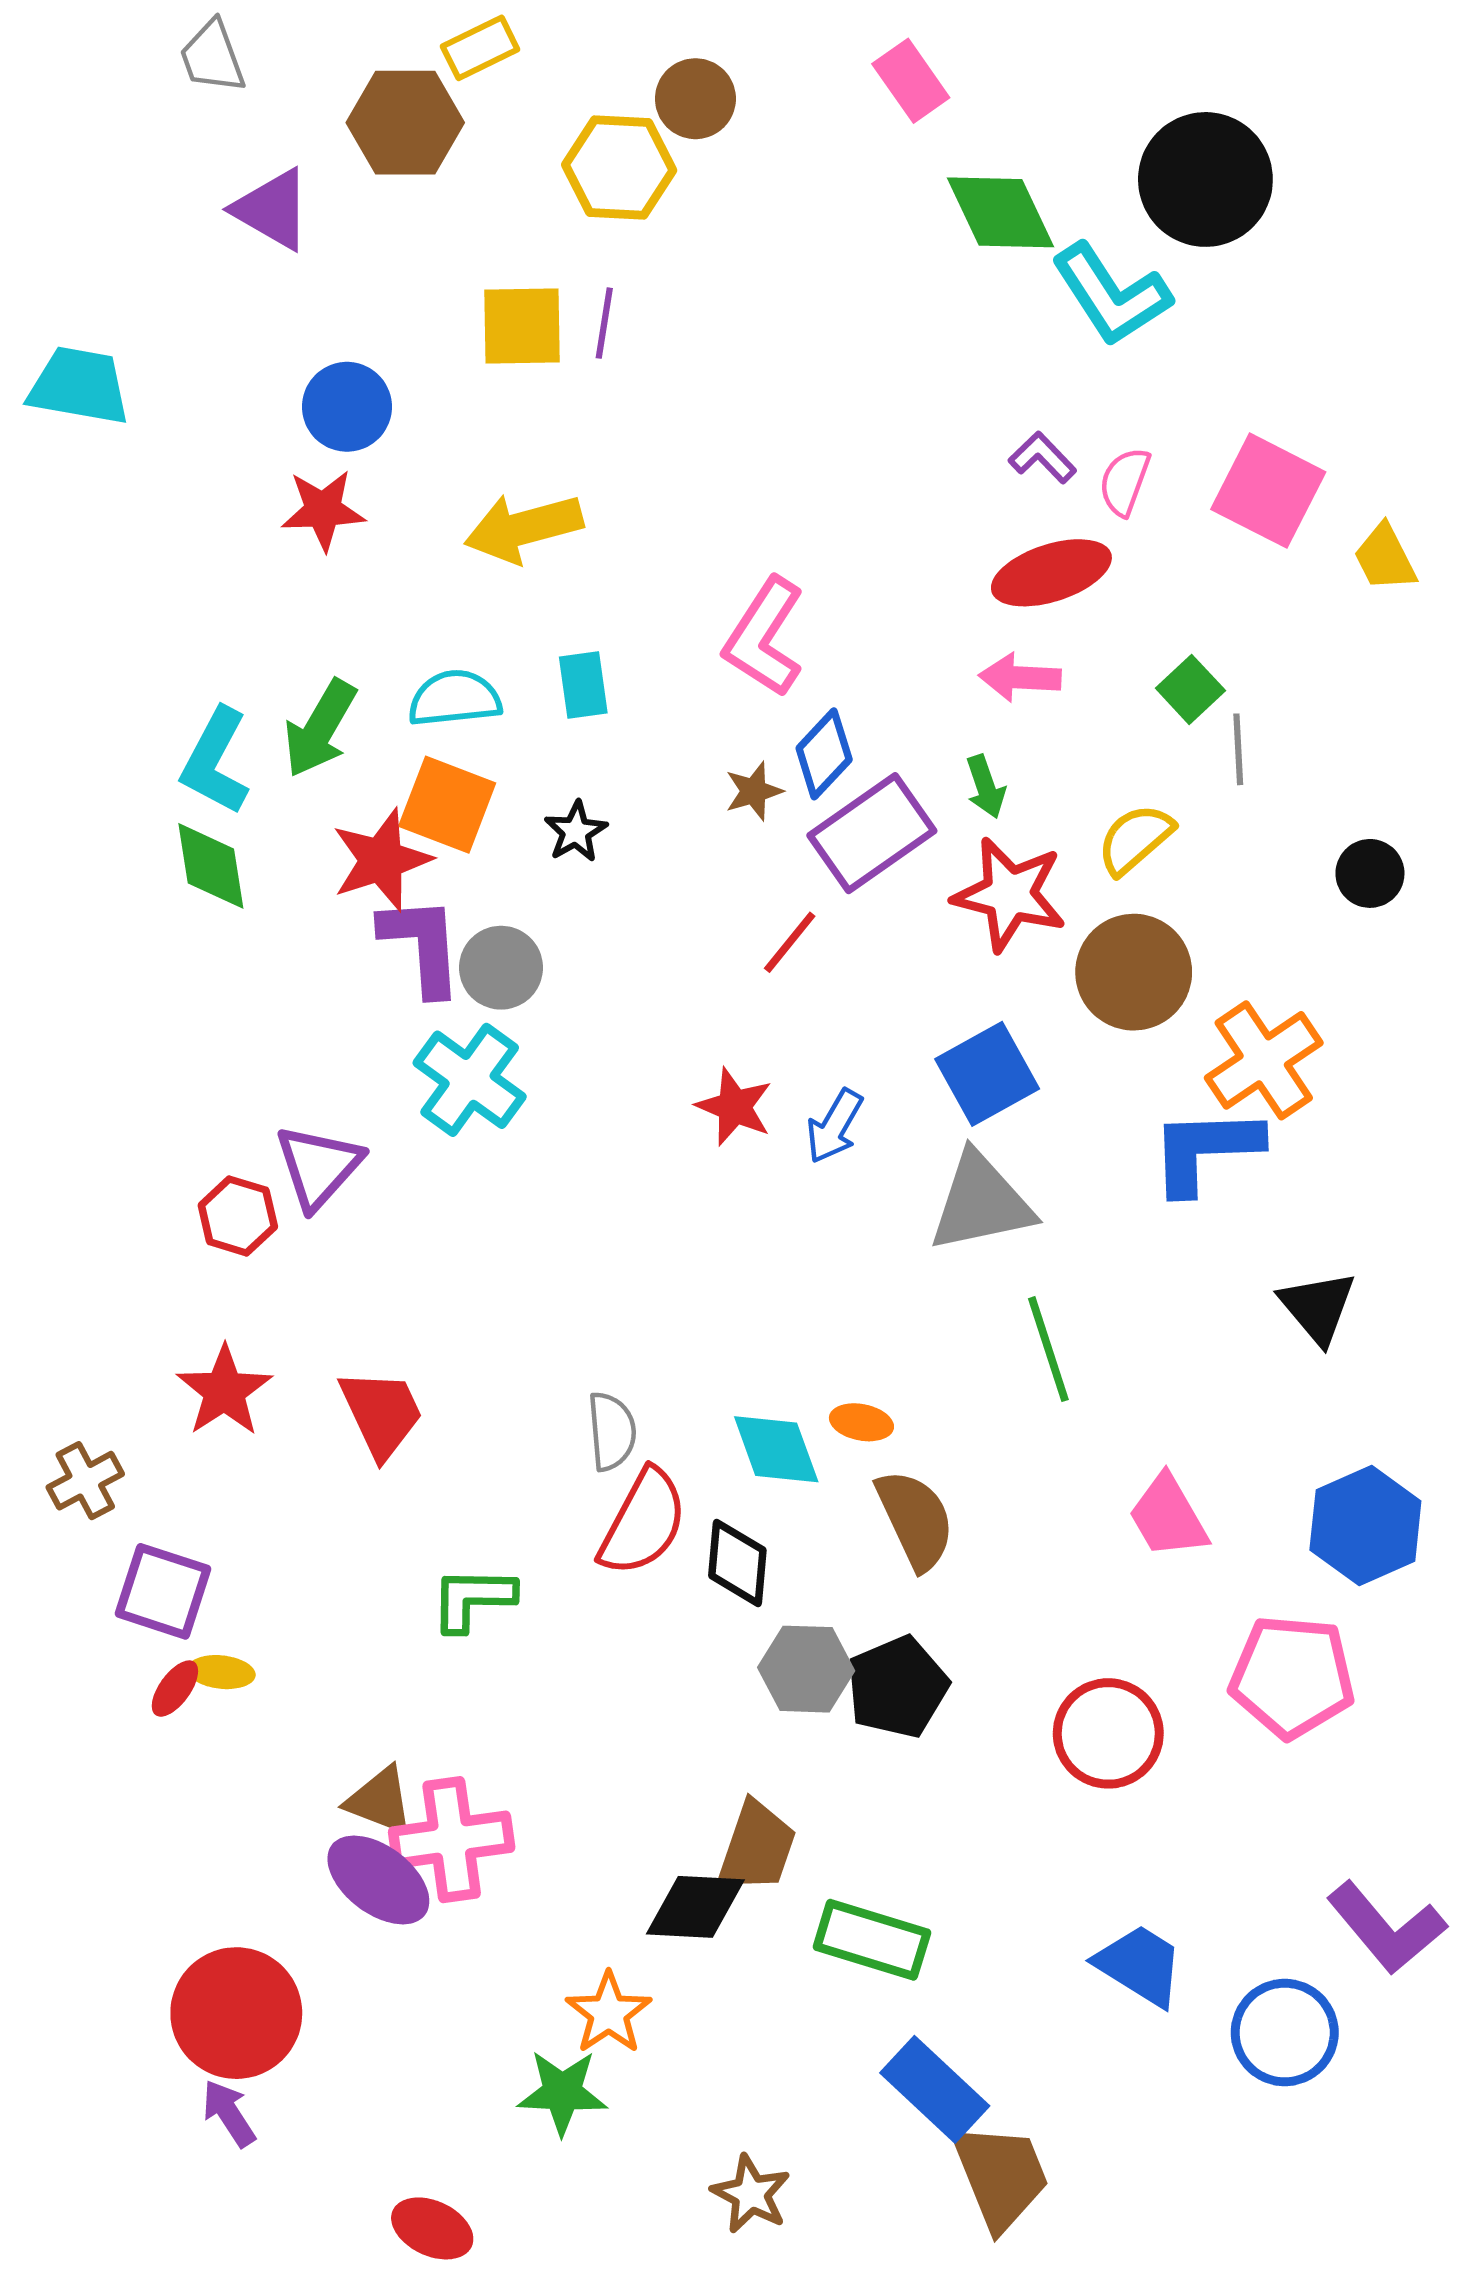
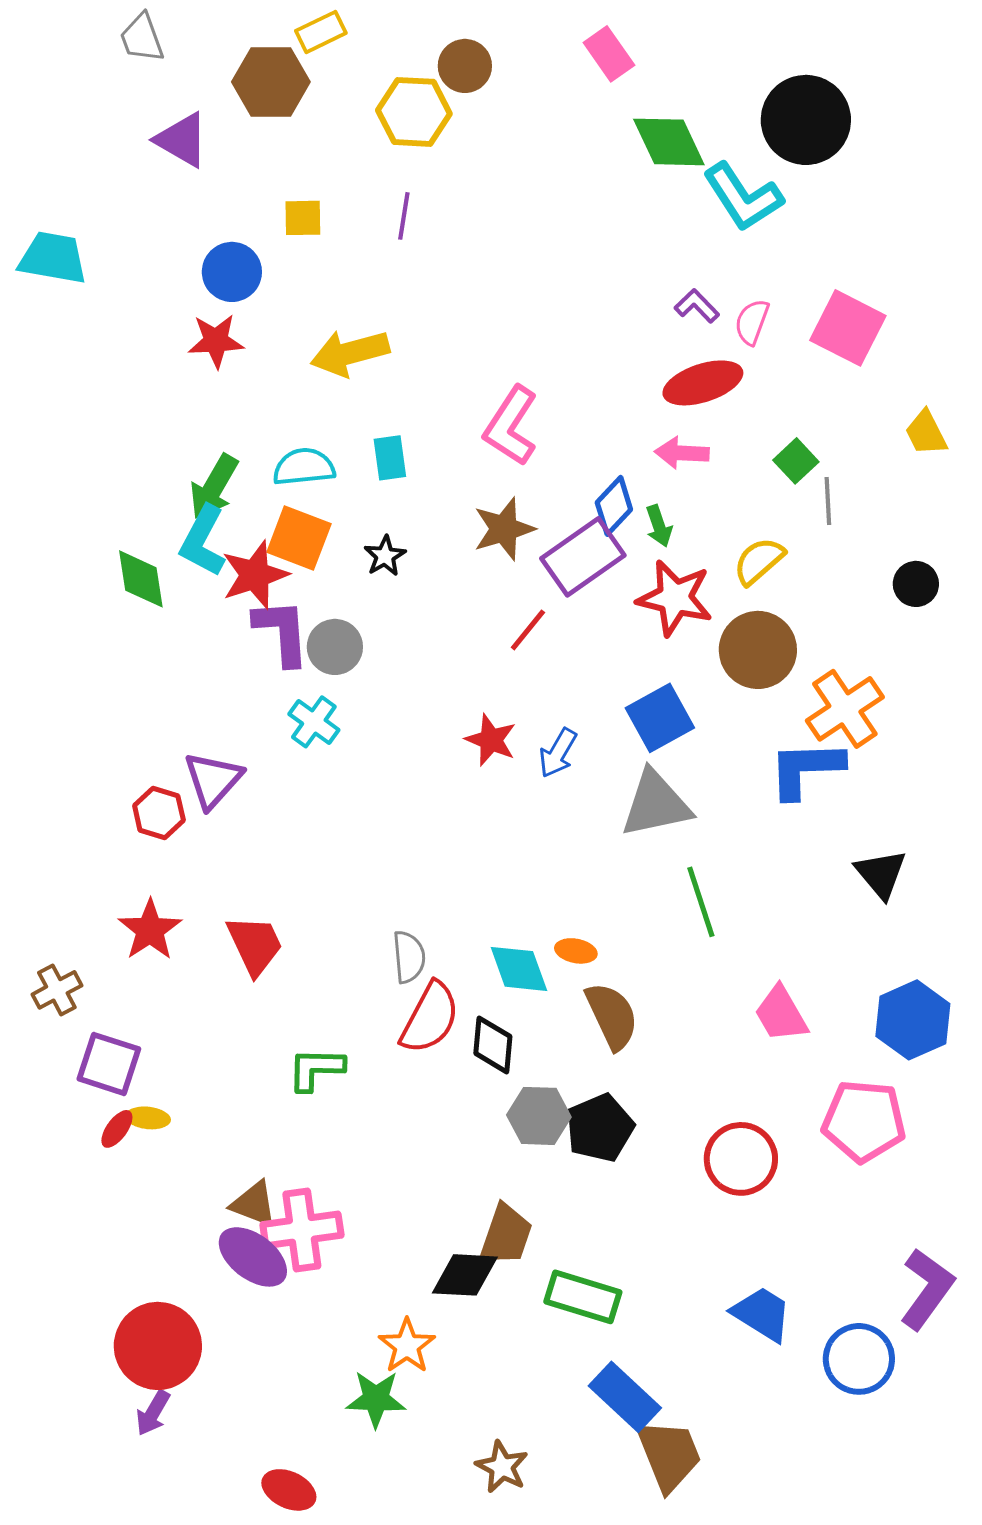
yellow square: (522, 326) -> (303, 218), moved, size x0.7
yellow trapezoid: (1385, 558) -> (926, 433), moved
blue diamond: (824, 754) -> (614, 506), moved
cyan L-shape: (215, 761) -> (203, 541), moved
brown star: (754, 791) -> (504, 529), size x1.6
cyan cross: (470, 1080) -> (314, 722), size x0.7
purple L-shape: (1386, 1928) -> (927, 1289), turned -104
purple arrow: (229, 2113) -> (153, 1413), turned -117

